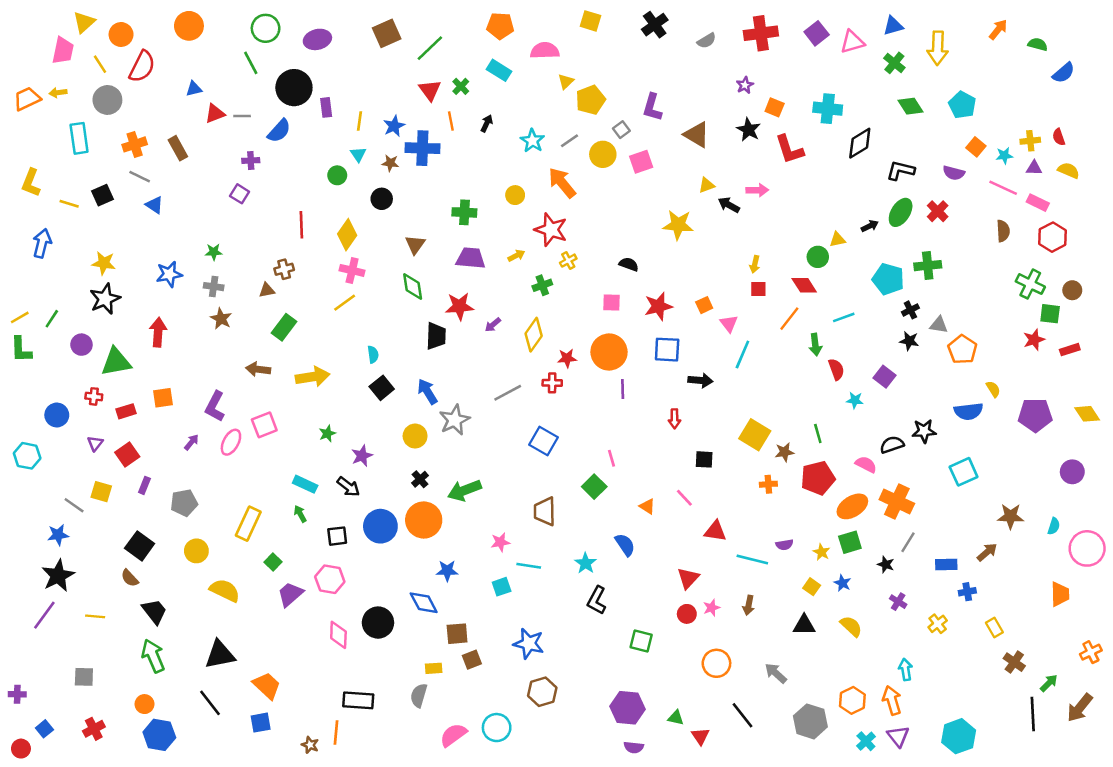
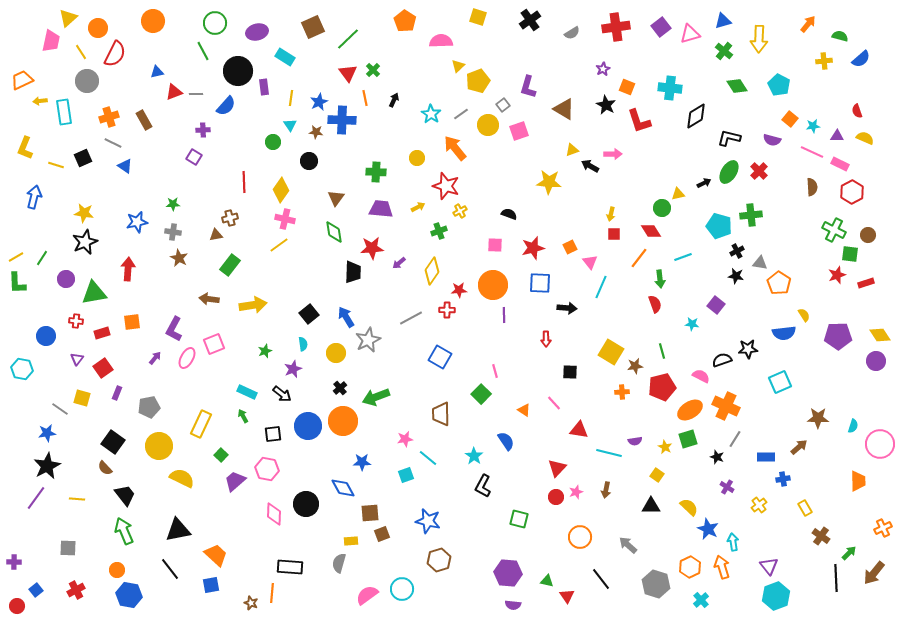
orange pentagon: (500, 26) -> (405, 21), turned 30
cyan rectangle: (499, 70) -> (285, 57), moved
yellow arrow: (58, 93) -> (40, 101), moved
yellow cross: (1030, 141) -> (824, 61), moved
cyan semicircle: (373, 354) -> (303, 344), moved
red semicircle: (836, 369) -> (655, 304), moved
purple circle: (1072, 472) -> (876, 361), moved
yellow circle: (196, 551) -> (159, 446), size x1.4
cyan line: (529, 566) -> (428, 458), turned 30
blue star: (842, 583) -> (708, 529), moved, size x1.5
purple triangle: (898, 736) -> (769, 566), moved

